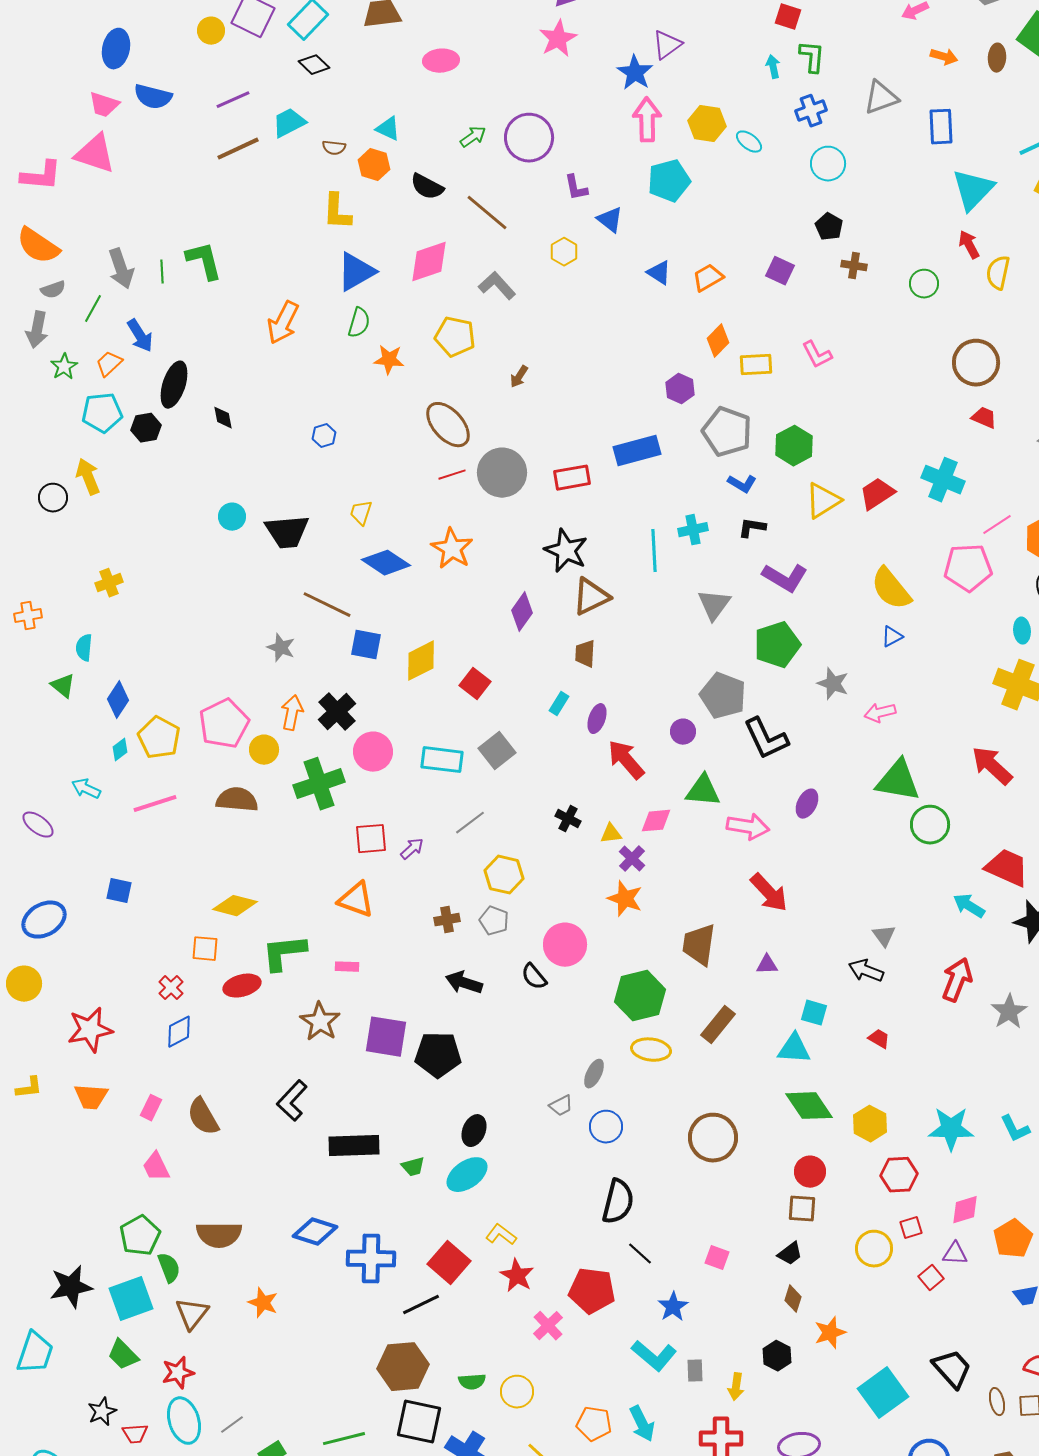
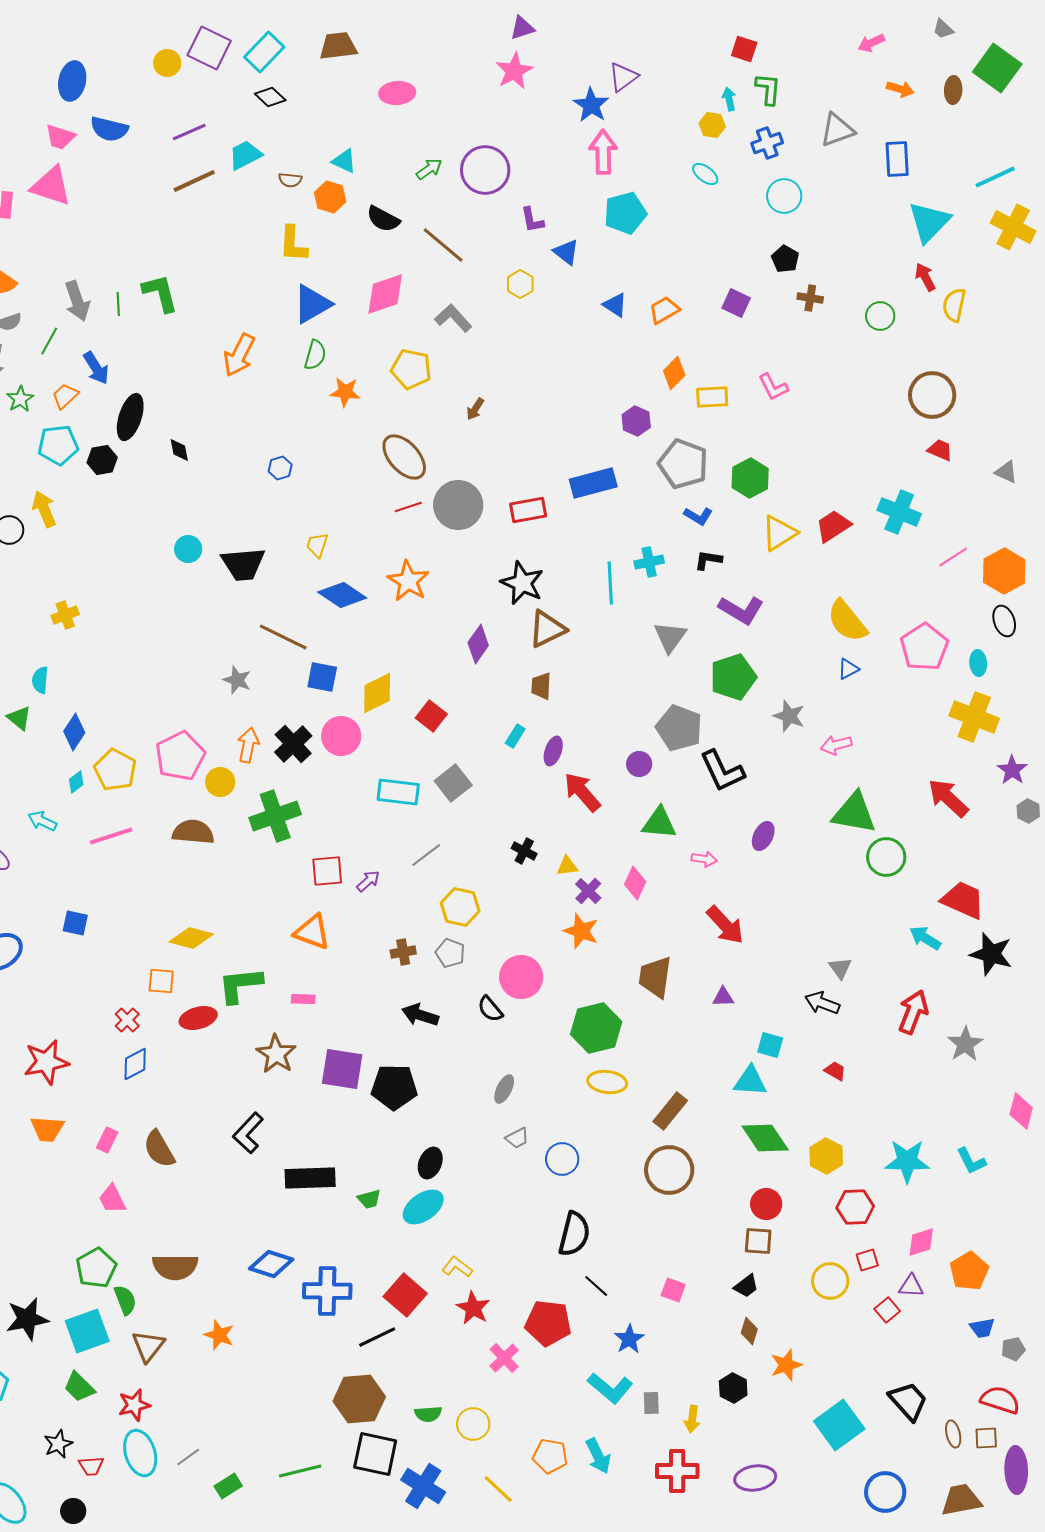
yellow hexagon: (707, 124) -> (712, 125), moved, size x0.7
pink pentagon: (968, 568) -> (924, 647), moved, turned -30
pink circle: (373, 752) -> (341, 736), moved
pink diamond: (656, 821) -> (635, 883), moved, turned -60
pink arrow: (748, 827) -> (704, 859), size x0.6
brown rectangle: (718, 1025) -> (670, 1111), moved
gray ellipse: (594, 1074) -> (504, 1089), moved

